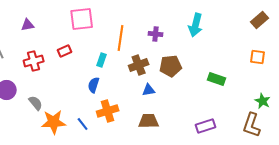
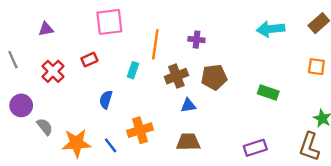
cyan arrow: (196, 25) -> (271, 29), moved, turned 70
red cross: (34, 61) -> (53, 71), turned -30
blue semicircle: (94, 85) -> (106, 100), moved
gray semicircle: (36, 103) -> (45, 127), moved

